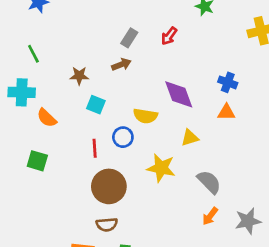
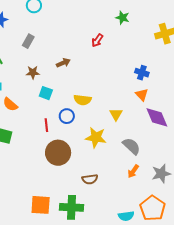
gray rectangle: (129, 38) -> (28, 41), moved
purple diamond: (179, 94) -> (157, 117), moved
orange triangle: (226, 112) -> (142, 95), turned 48
yellow triangle: (190, 138) -> (116, 114), turned -40
brown semicircle: (107, 225) -> (90, 179), moved

